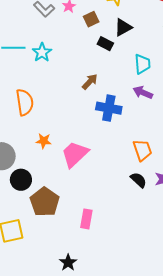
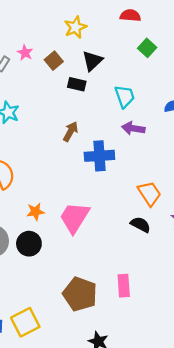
black circle: (21, 180) -> (29, 244), moved
black semicircle: (138, 180) -> (140, 225), moved
brown pentagon: (45, 202) -> (80, 294), moved
pink rectangle: (86, 219) -> (124, 286), moved

